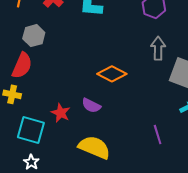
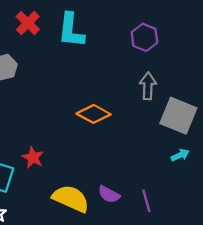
purple semicircle: (91, 105) -> (109, 194), moved
purple line: (158, 135) -> (146, 201), moved

